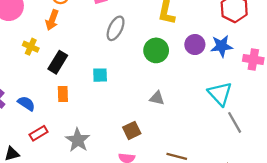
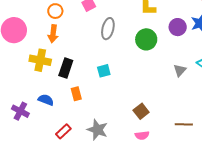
yellow cross: (31, 47) -> (40, 60), size x1.5
gray triangle: (157, 98) -> (180, 70), moved, turned -48
blue semicircle: (26, 103) -> (46, 100), moved

